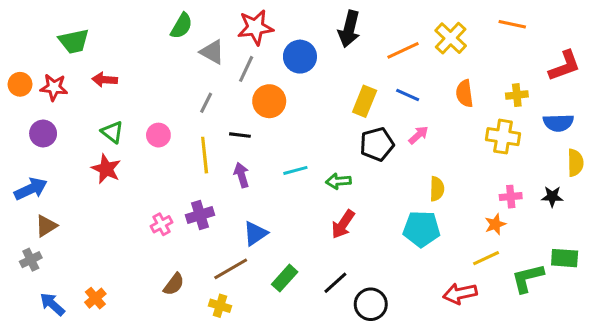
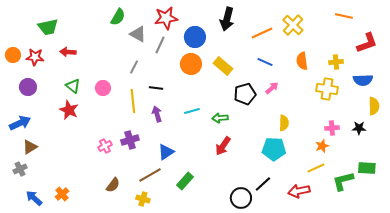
orange line: (512, 24) -> (344, 16), moved
orange circle: (269, 101) -> (191, 64), moved
yellow rectangle: (365, 101) -> (223, 66), moved, turned -72
black line: (335, 283) -> (263, 184), moved

